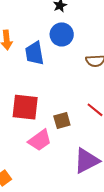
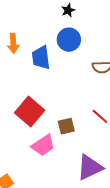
red square: (25, 107) -> (30, 111), turned 32

